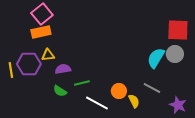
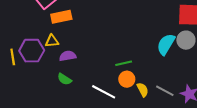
orange rectangle: (41, 32) -> (61, 17), moved
green line: (82, 83) -> (124, 63), moved
gray line: (152, 88) -> (165, 91), moved

